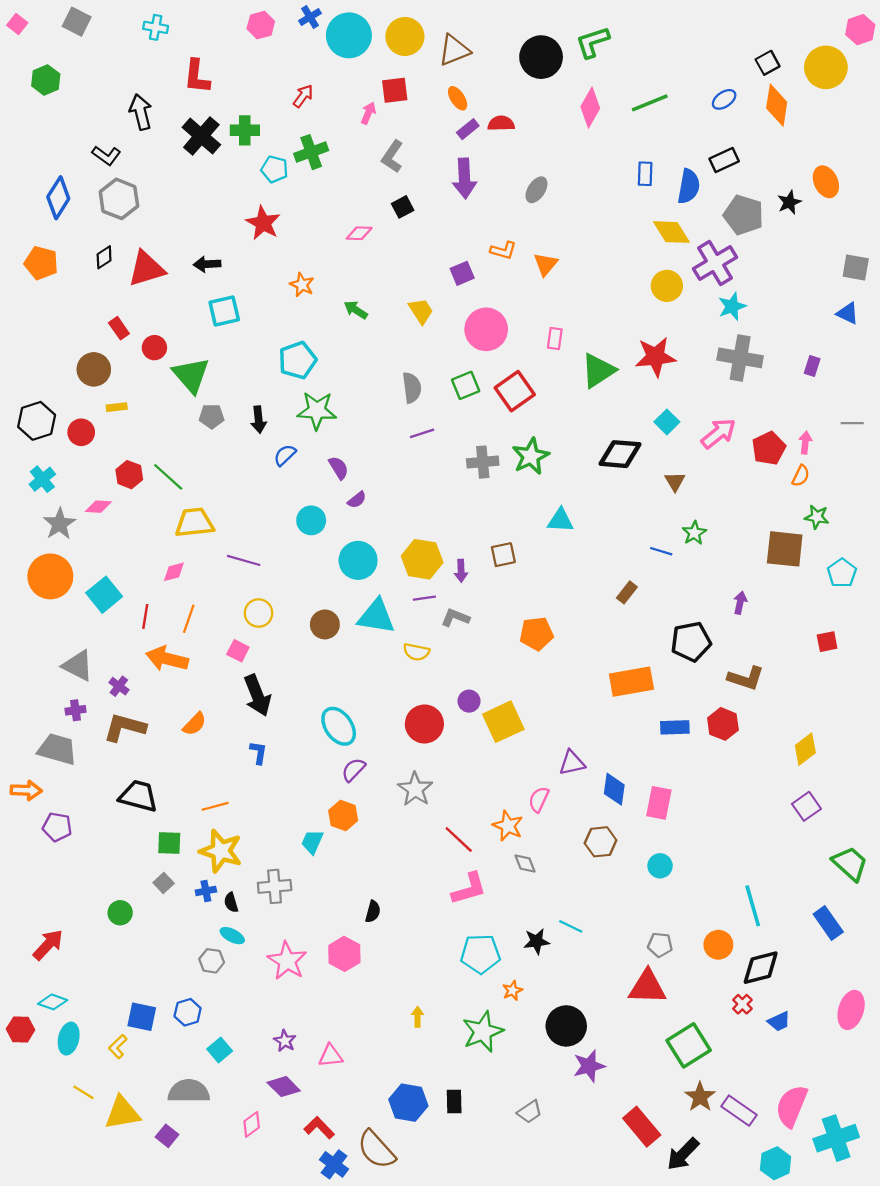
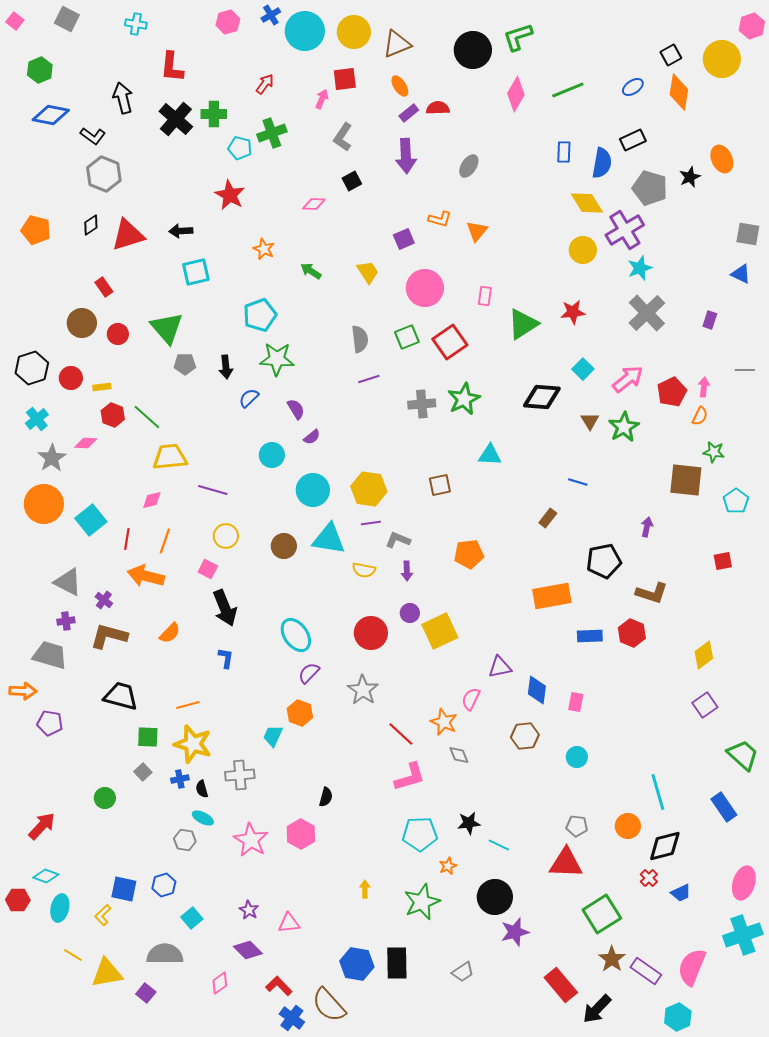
blue diamond: (58, 198) -> (51, 115), moved, turned 69
red circle: (154, 348) -> (118, 334), moved
red star: (655, 357) -> (573, 312), size x0.7
gray cross: (740, 358) -> (647, 313), turned 36
yellow rectangle: (117, 407) -> (102, 387), moved
green star: (694, 533) -> (624, 427), moved, size x1.4
purple arrow: (461, 571) -> (407, 571), moved
pink rectangle: (659, 803) -> (576, 702), size x0.7
cyan line: (571, 926) -> (499, 845), moved
black rectangle: (454, 1101) -> (397, 963), size x1.5
cyan cross: (836, 1138) -> (743, 935), moved

